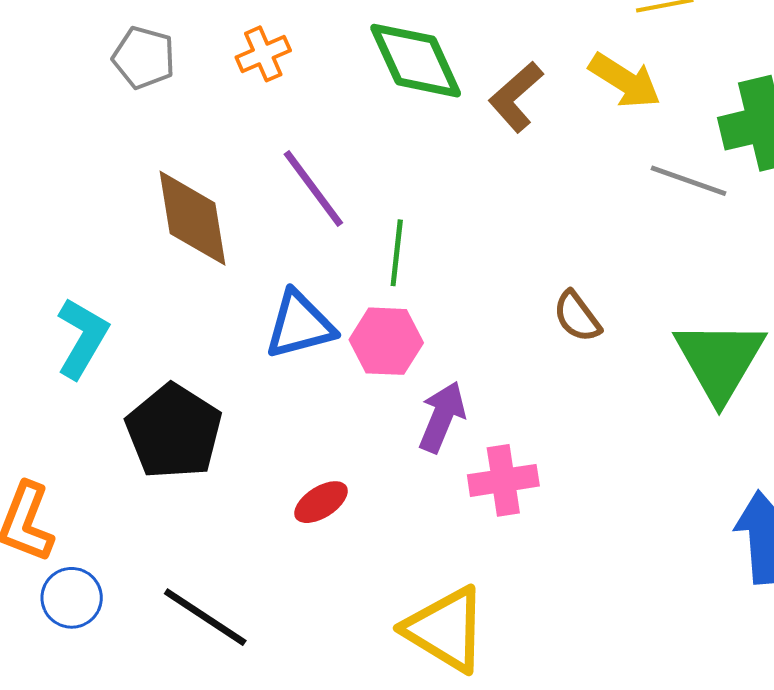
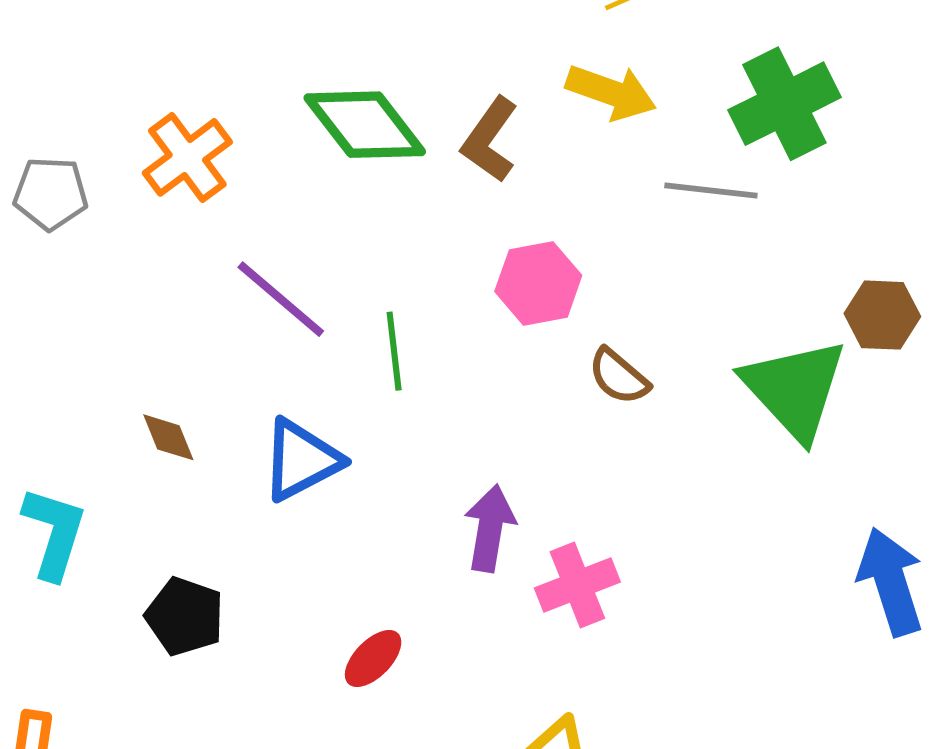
orange cross: (263, 54) -> (187, 157), size x1.4
brown diamond: (193, 218) -> (168, 437), moved, size x0.5
pink hexagon: (386, 341) -> (538, 283), moved
black pentagon: (174, 432) -> (185, 616), size x0.7

